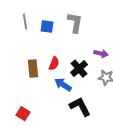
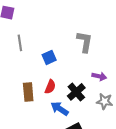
gray L-shape: (75, 23) -> (85, 42), moved
blue square: (47, 27) -> (49, 57), moved, turned -32

